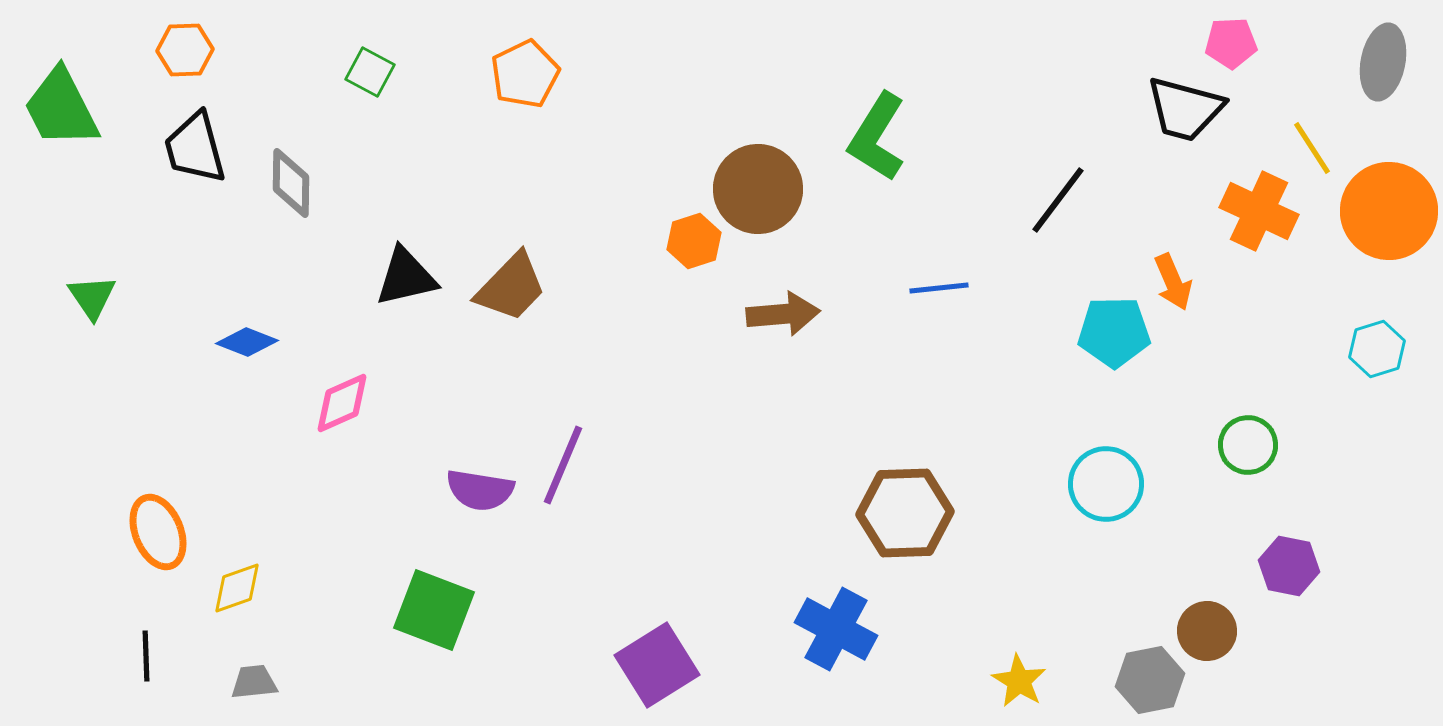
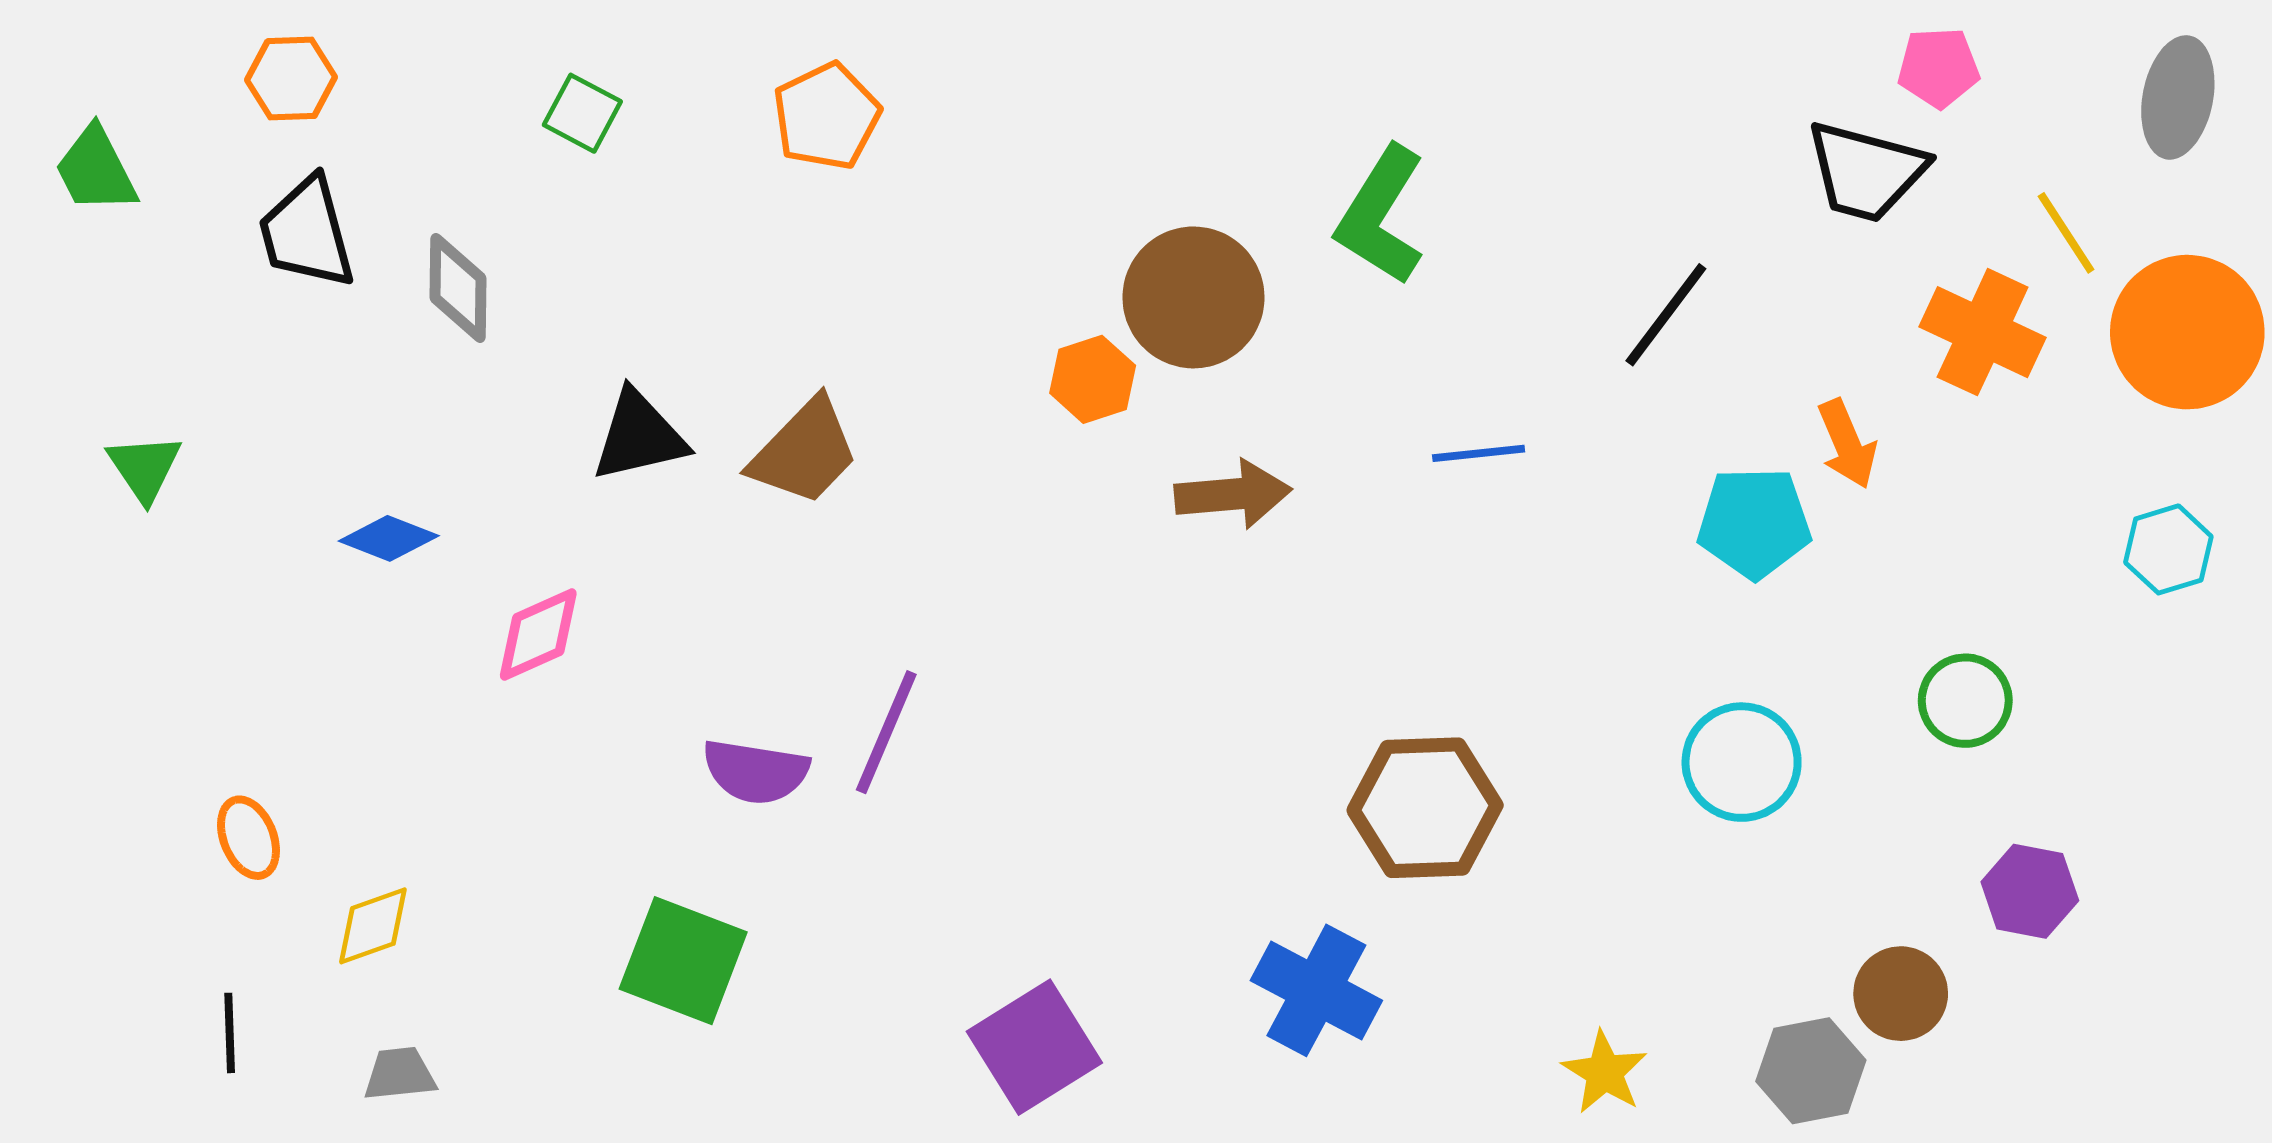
green trapezoid: (61, 108) -> (96, 170), size x0.7
orange ellipse: (158, 532) -> (248, 838), size x0.7

